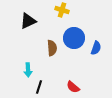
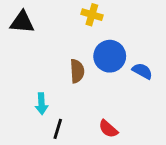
black triangle: (28, 21) -> (22, 22), moved, turned 30
blue semicircle: (96, 48) -> (142, 71), turned -80

